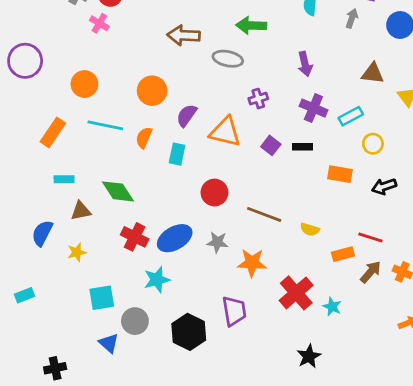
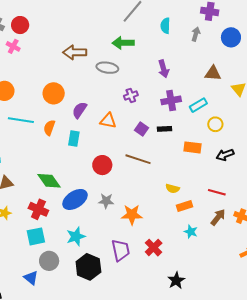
purple cross: (313, 108) -> (171, 100), turned -30
orange triangle: (225, 132) -> (108, 121), size x0.7
green diamond: (118, 191) -> (49, 181), moved
brown line: (264, 214) -> (138, 159), moved
red cross: (135, 237) -> (38, 209), moved
orange rectangle: (343, 254) -> (184, 206), moved
cyan star: (157, 280) -> (76, 236), moved
red cross: (296, 293) -> (154, 248), moved, size x0.7
cyan square: (102, 298) -> (36, 236), moved
cyan star: (332, 307) -> (191, 232), moved

